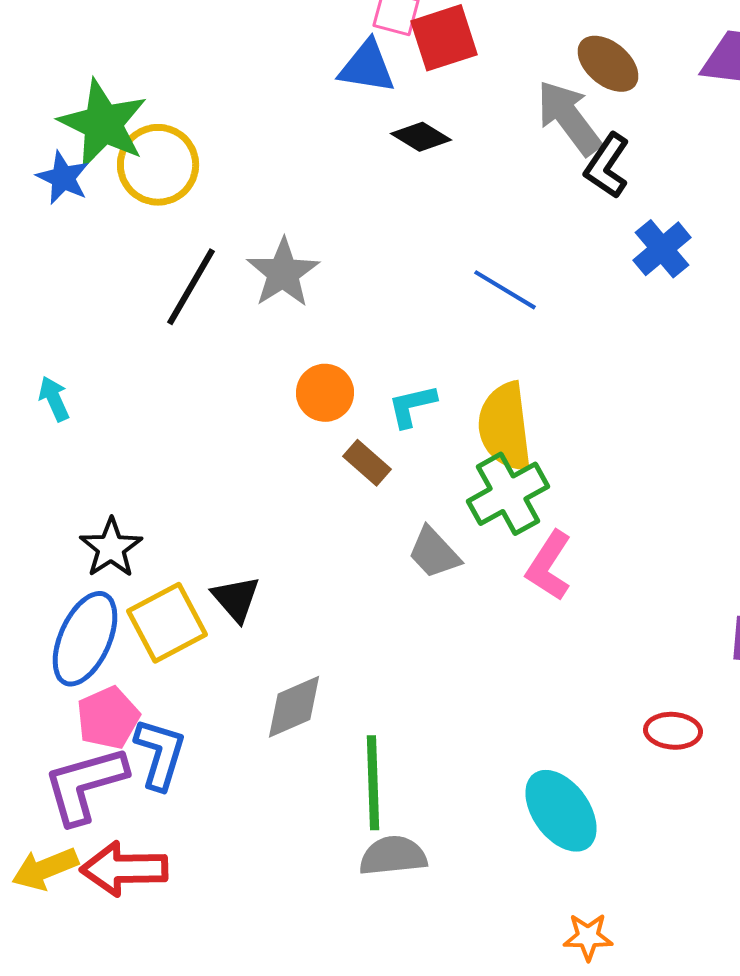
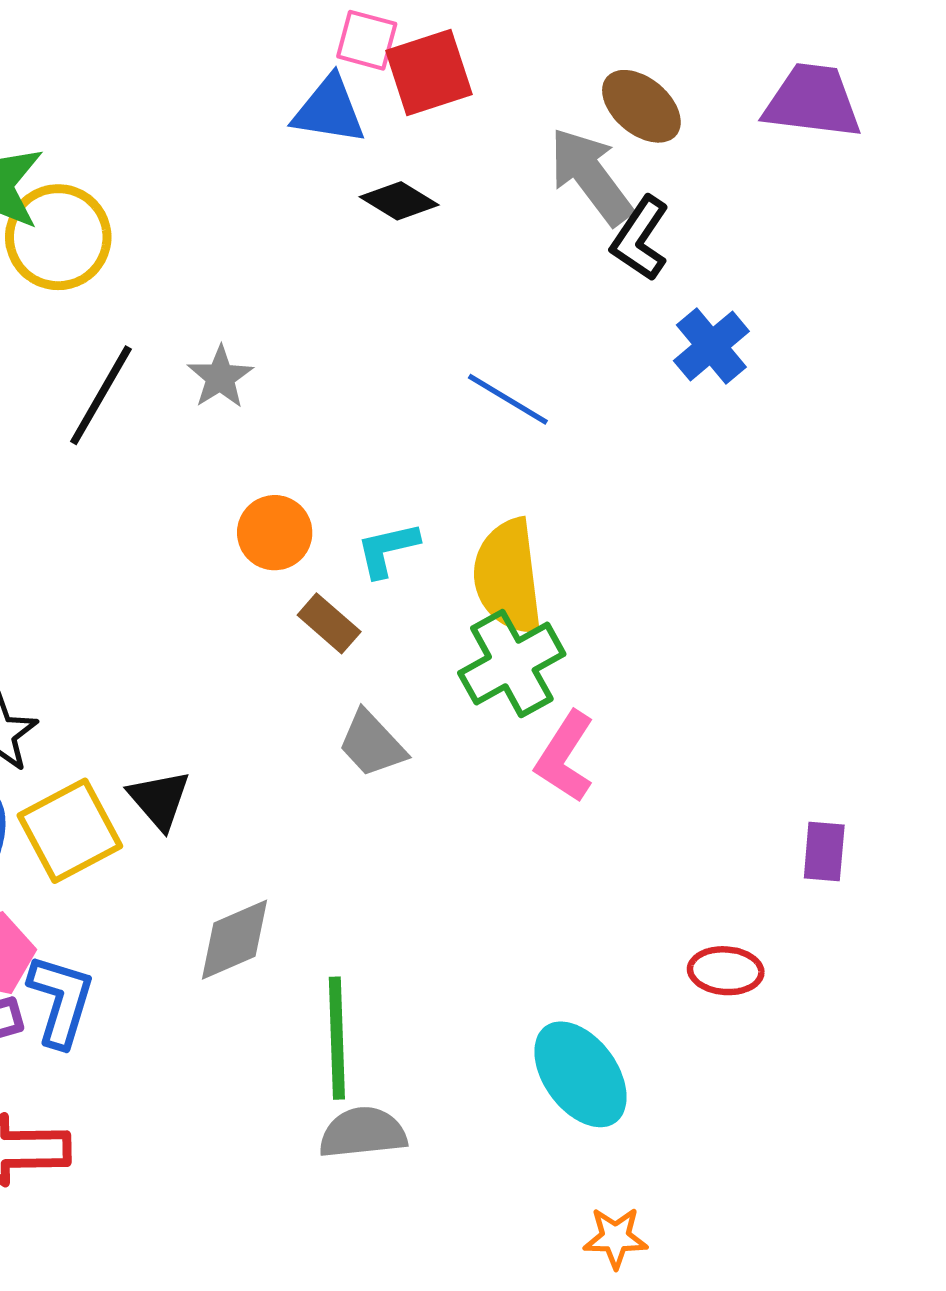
gray star: (283, 273) -> (220, 377), size x0.7
gray trapezoid: (434, 553) -> (372, 744), moved

